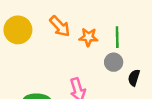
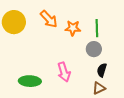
black semicircle: (134, 78) -> (102, 70), moved

